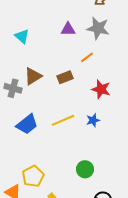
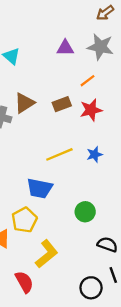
red star: (101, 89) -> (91, 110), moved, turned -30
blue trapezoid: (27, 124) -> (40, 188), moved, turned 50

